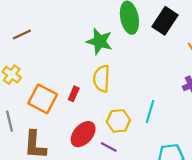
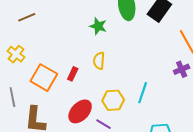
green star: (99, 41) -> (98, 26), size x0.7
yellow semicircle: (102, 79) -> (99, 61), size x0.7

